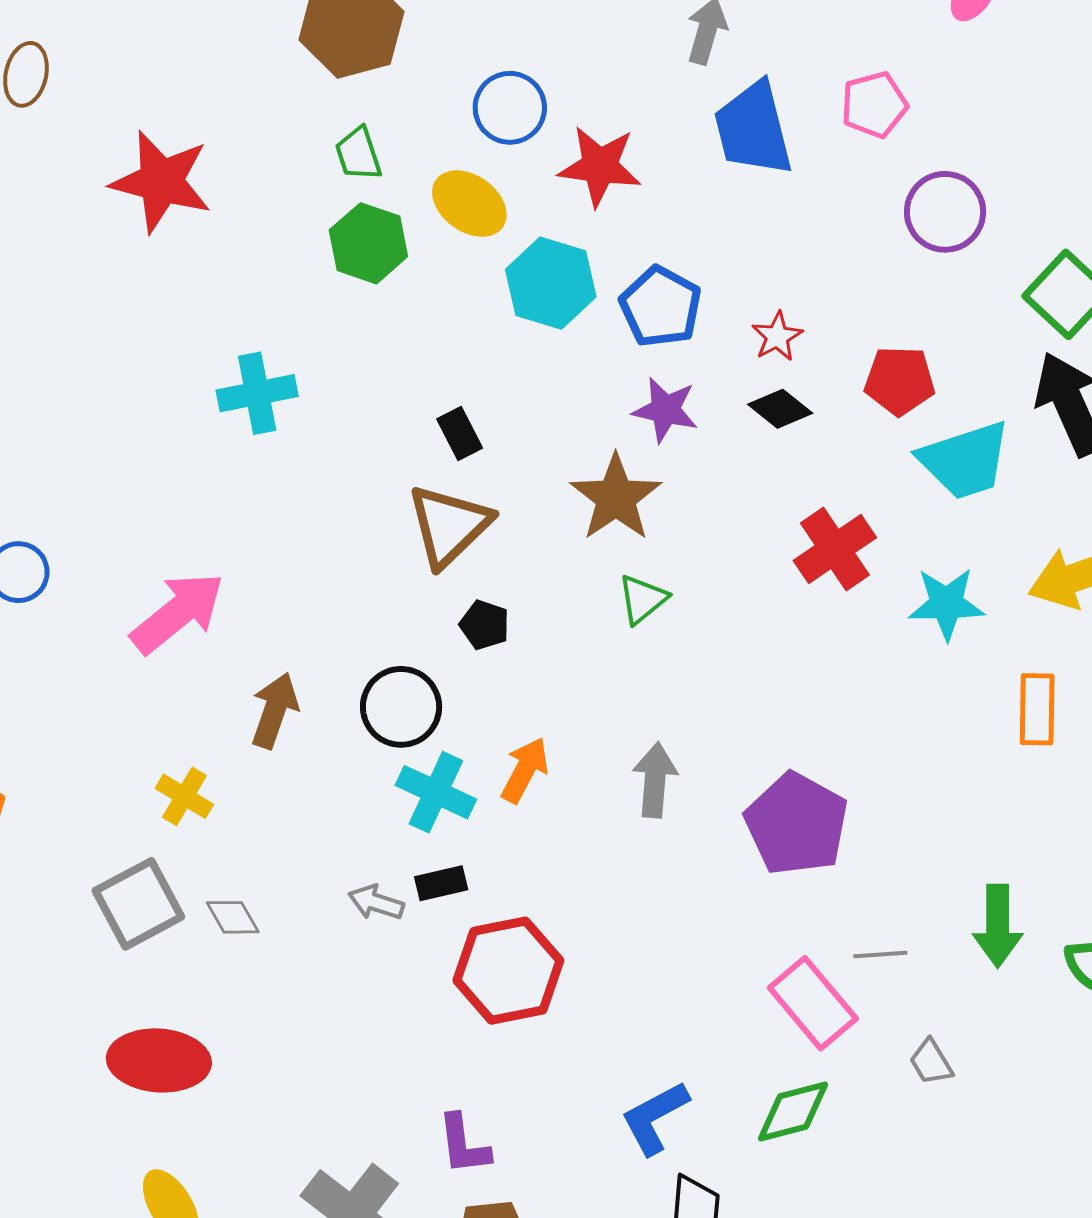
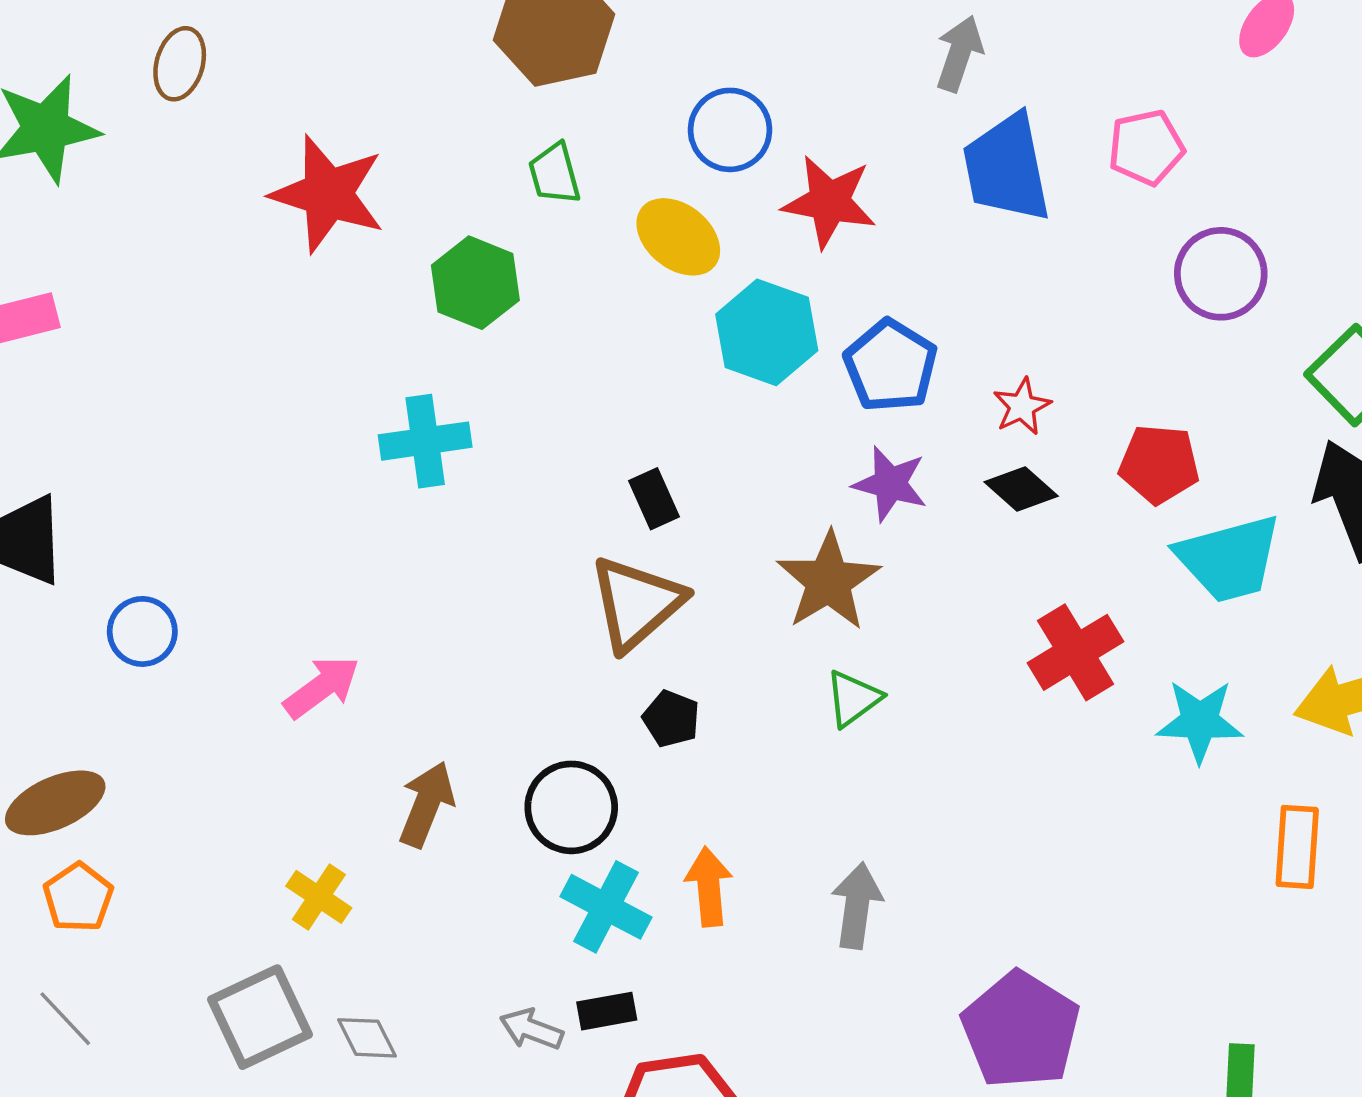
green hexagon: (368, 243) -> (475, 283), moved
pink arrow: (178, 613) -> (322, 687), size x0.7
orange arrow: (525, 770) -> (709, 887), turned -36
purple pentagon: (797, 824) -> (1021, 1030), moved

